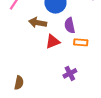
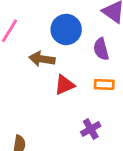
purple semicircle: (70, 25) -> (101, 49), moved

